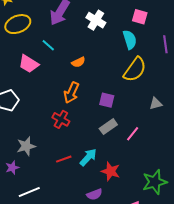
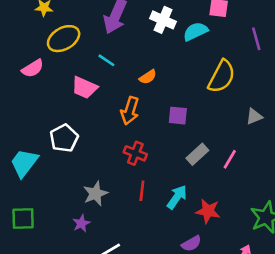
cyan semicircle: (130, 40) -> (195, 31), moved, turned -90
orange arrow: (71, 93) -> (130, 111), moved
purple square: (107, 100) -> (178, 116), moved
red line: (64, 159) -> (142, 191), moved, turned -56

